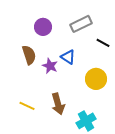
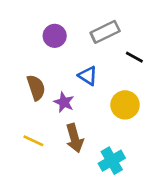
brown semicircle: (29, 55) -> (36, 88), moved
purple star: (50, 66) -> (64, 102), moved

